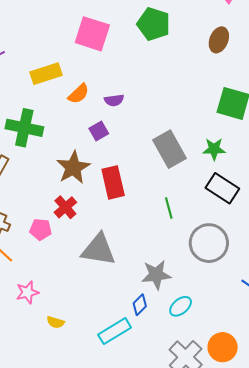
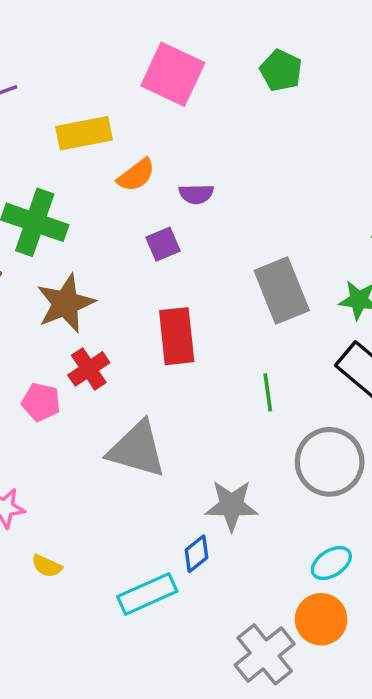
green pentagon: (154, 24) -> (281, 71), size x0.7
brown star: (73, 168) -> (66, 303), moved
cyan ellipse: (181, 306) -> (331, 563), moved
orange circle: (223, 347) -> (321, 619), moved

